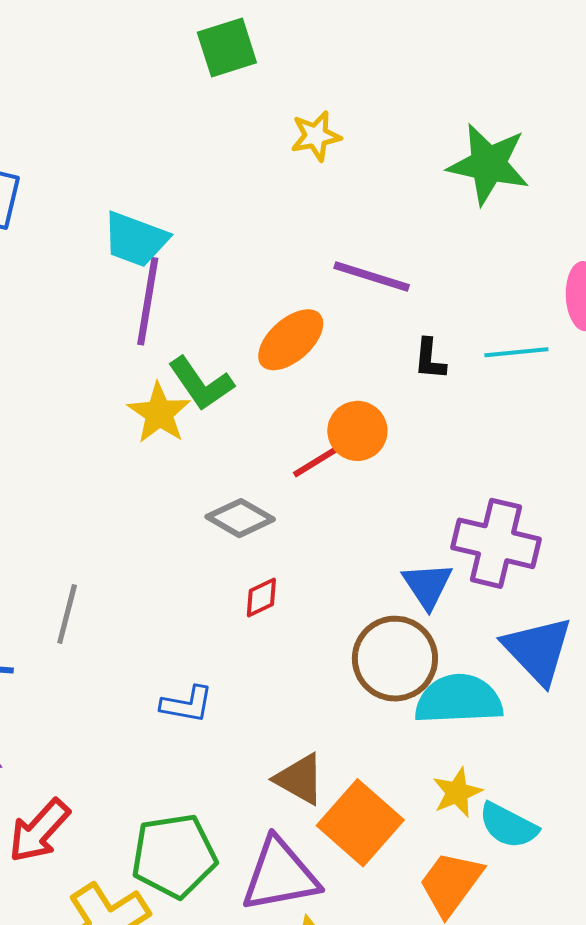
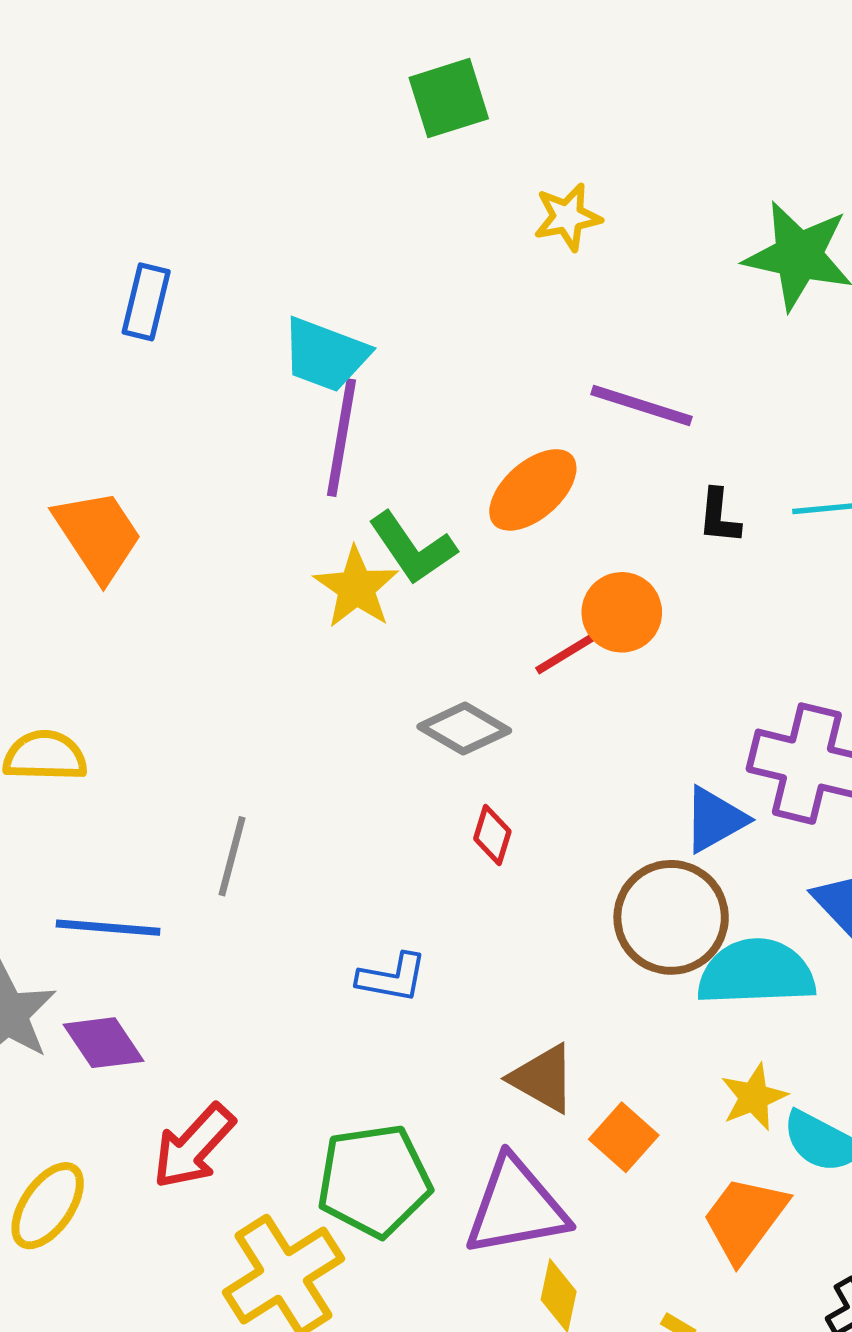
blue triangle: (427, 585) -> (715, 819), turned 34
red diamond: (261, 598) -> (492, 835), turned -48
orange square: (360, 823) -> (624, 1137), size x0.6

